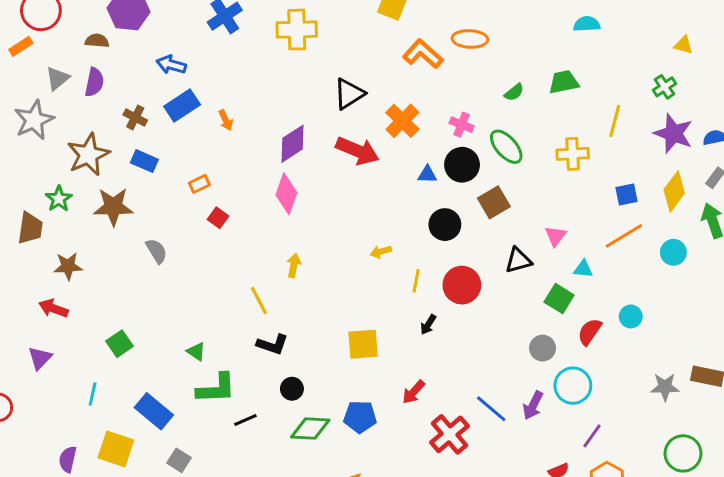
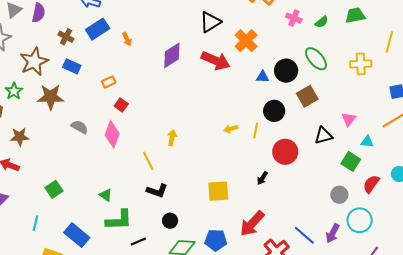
pink cross: (462, 125) -> (294, 18), moved
pink diamond: (286, 194) -> (112, 134), moved
gray semicircle: (157, 251) -> (79, 127), turned -30
yellow line: (416, 281) -> (256, 131), moved
red arrow: (414, 392) -> (252, 224), size x1.6

